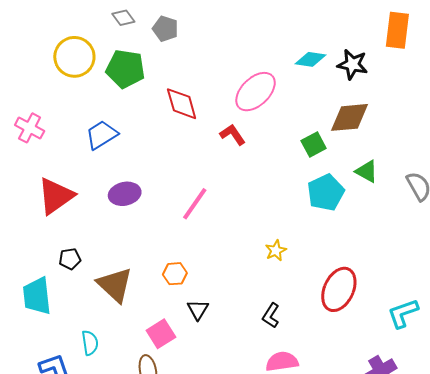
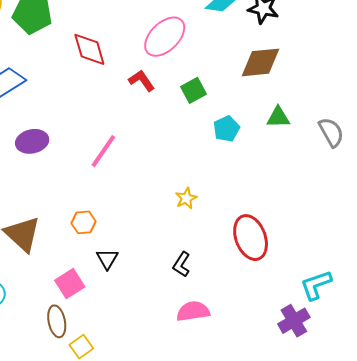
green square: (314, 144) -> (194, 90), moved
green triangle: (367, 171) -> (278, 117), turned -30
cyan pentagon: (326, 192) -> (226, 129), moved, size x0.7
red ellipse: (339, 289) -> (251, 238), turned -45
cyan L-shape: (403, 313) -> (316, 285), moved

